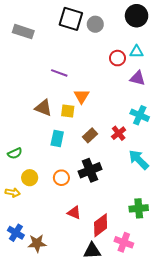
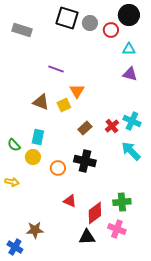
red circle: (118, 58) -> (111, 30), moved
yellow square: (68, 111) -> (64, 105), turned -32
cyan cross: (140, 115) -> (132, 121), moved
cyan rectangle: (57, 139) -> (38, 137), moved
green semicircle: (15, 153) -> (14, 145), turned 72
black cross: (90, 170) -> (85, 161), turned 35
yellow circle: (30, 178) -> (33, 157), moved
green cross: (139, 208) -> (122, 202), moved
blue cross: (16, 233) -> (15, 247), moved

